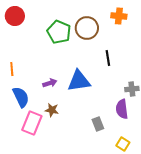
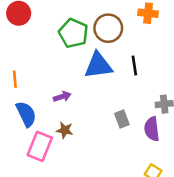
blue triangle: (79, 81) -> (98, 65), moved
gray rectangle: (98, 124) -> (122, 119), moved

